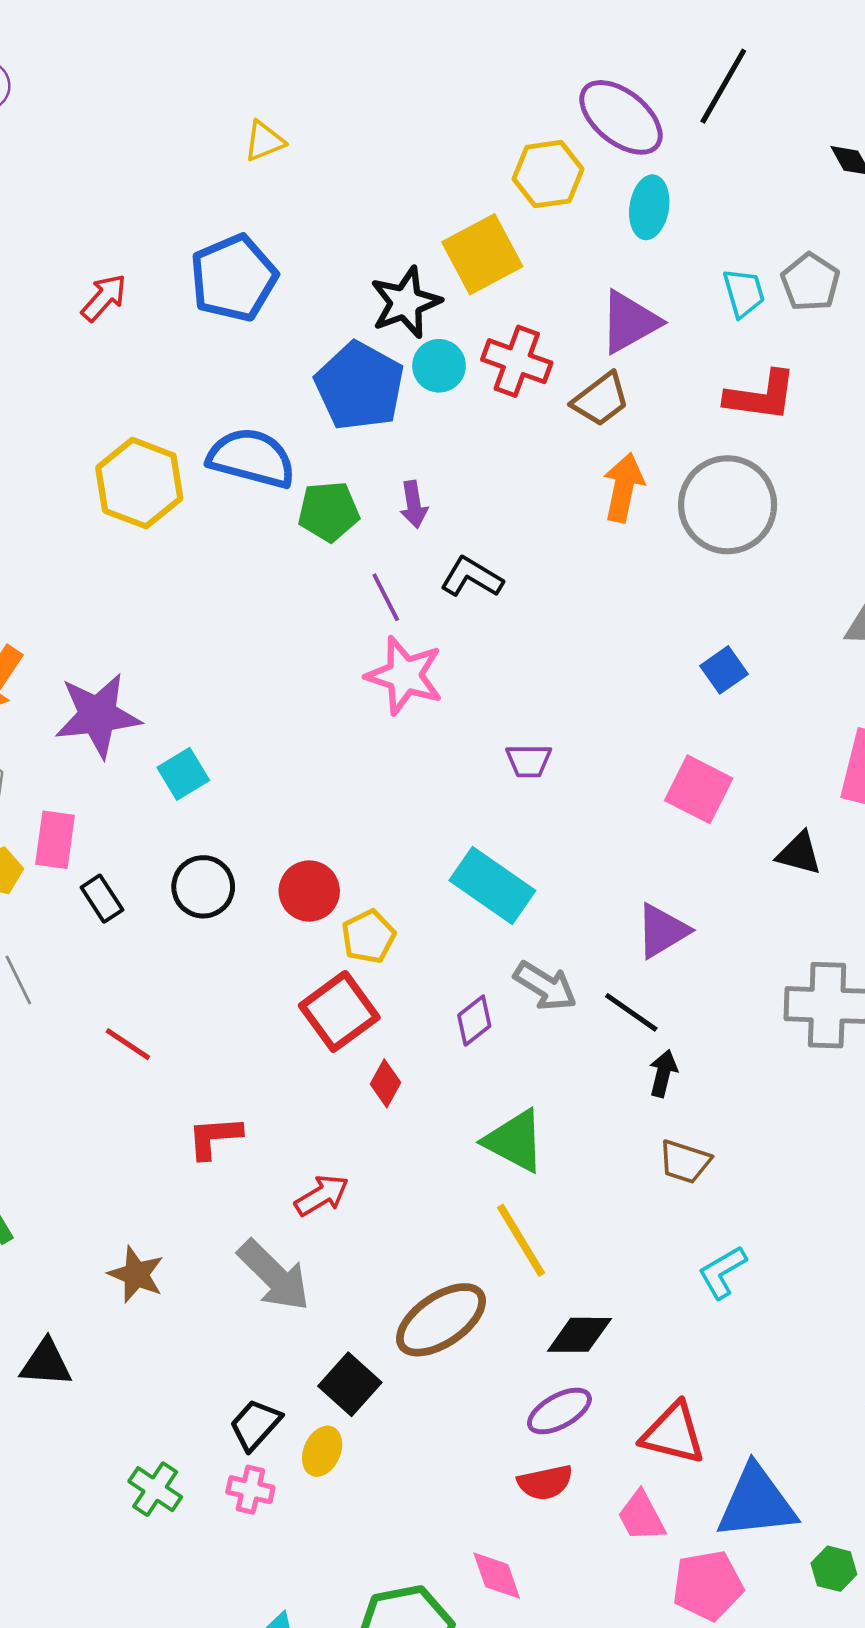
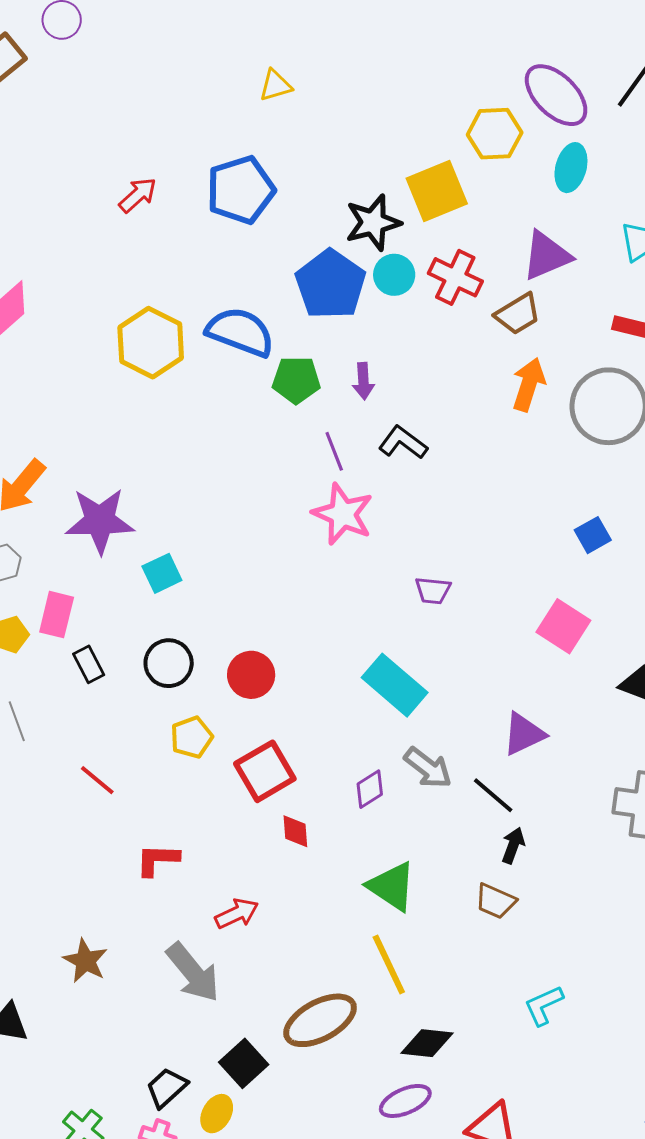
yellow pentagon: (368, 937) -> (192, 737), moved
red diamond: (385, 1083) -> (295, 831), turned -39
brown trapezoid: (685, 1162) -> (495, 901), moved

